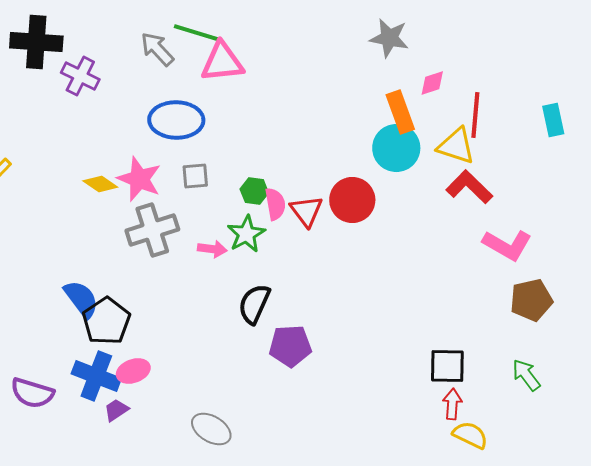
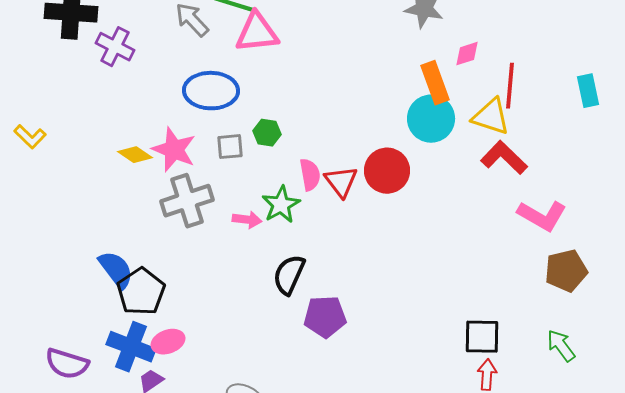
green hexagon: (254, 191) -> (267, 133), moved

